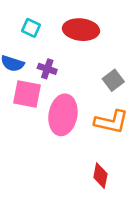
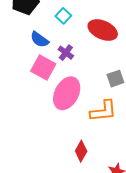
orange L-shape: (111, 122) -> (103, 111), turned -36

